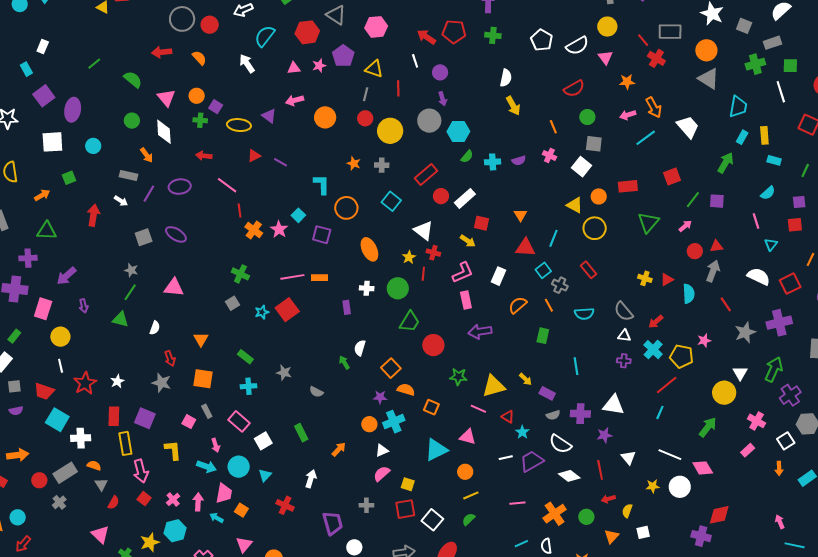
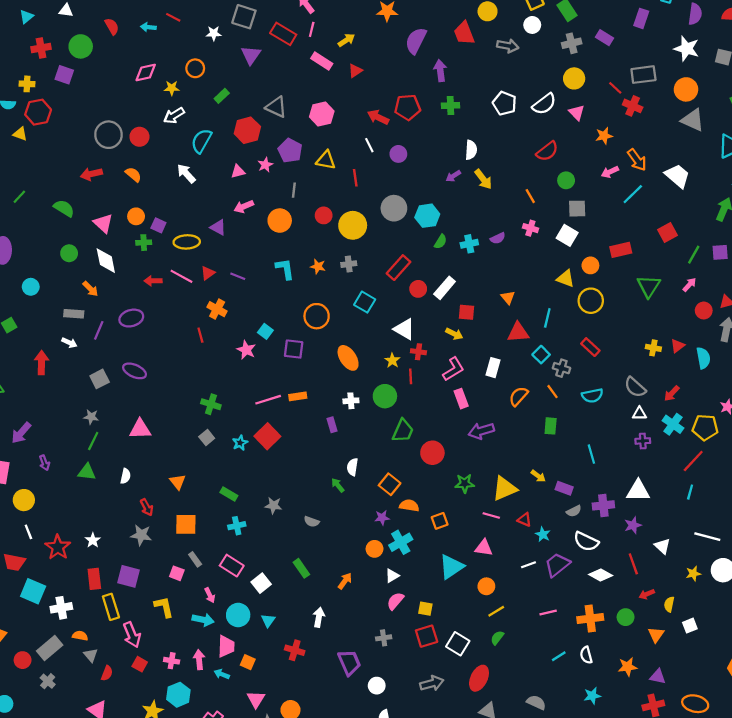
gray line: (366, 94) -> (294, 190), moved
purple arrow: (442, 99) -> (453, 176), moved, turned 80
cyan L-shape: (322, 184) -> (285, 269), moved
pink line: (227, 185) -> (181, 276), moved
orange cross: (254, 230) -> (217, 309), moved
orange square: (431, 407) -> (440, 521), turned -35
pink cross: (173, 499) -> (172, 661), turned -32
orange cross: (555, 514) -> (590, 619), turned 35

